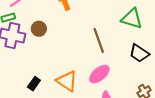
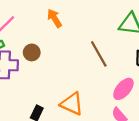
pink ellipse: (99, 74) -> (123, 89), moved

